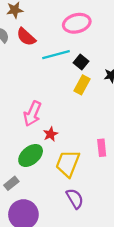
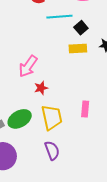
yellow rectangle: (82, 85) -> (78, 49), turned 48
green ellipse: (31, 155) -> (20, 119), moved
yellow trapezoid: (68, 163) -> (52, 117), turned 136

